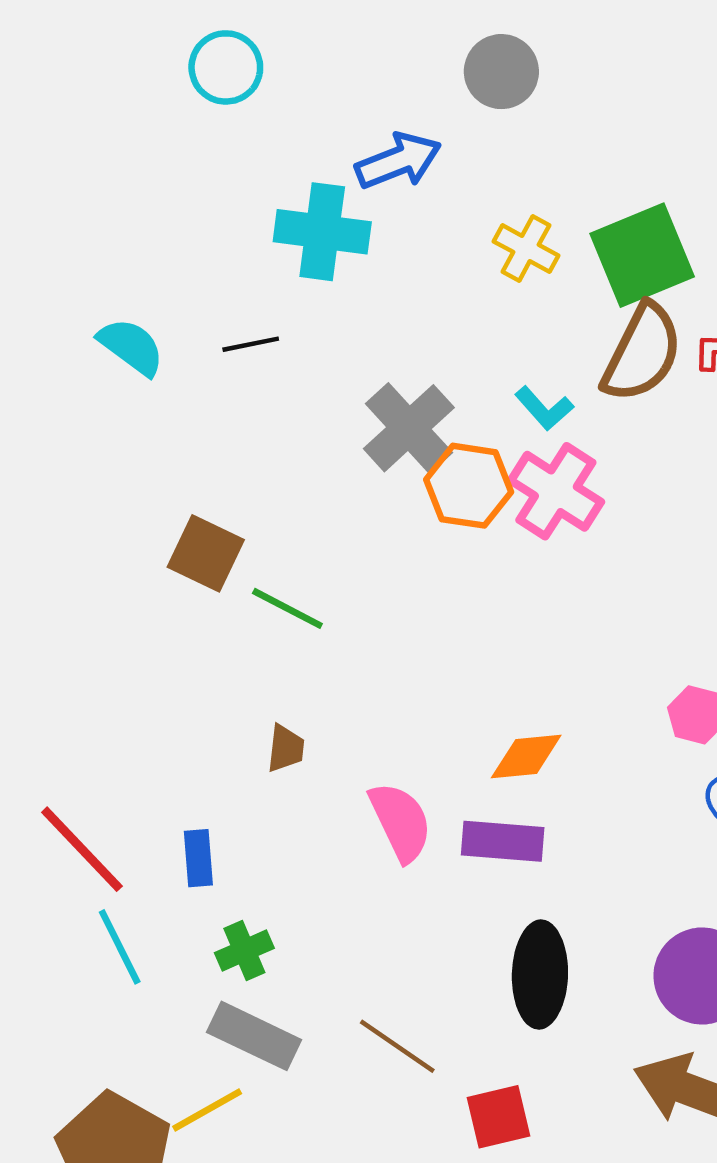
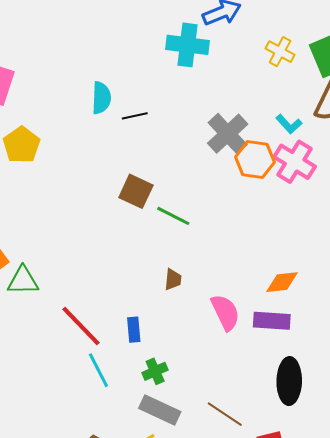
black line: (251, 344) -> (135, 116), moved
cyan semicircle: (131, 347) -> (101, 98), turned 56

